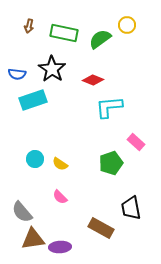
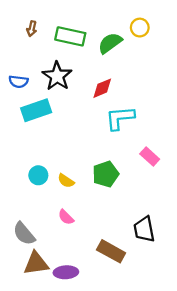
red diamond: (93, 80) -> (102, 88), turned -45
green pentagon: (111, 163) -> (106, 174), moved

